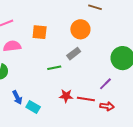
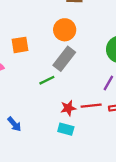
gray rectangle: (74, 54) -> (64, 59), size x1.5
cyan rectangle: (33, 107) -> (66, 129), moved

